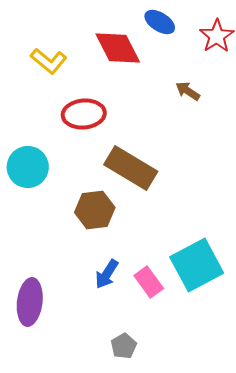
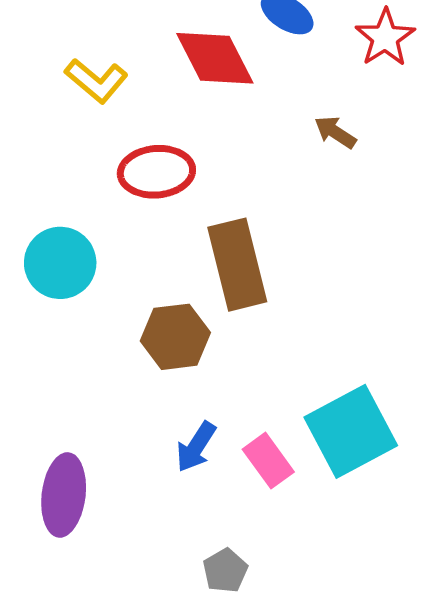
brown rectangle: (131, 168) -> (237, 265), turned 45

